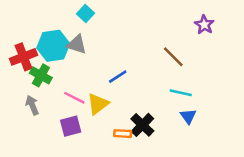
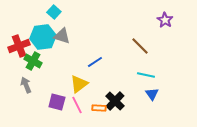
cyan square: (85, 13) -> (54, 12), moved
pink line: (74, 98) -> (77, 105), moved, turned 36
purple square: (71, 126) -> (57, 102), turned 30

